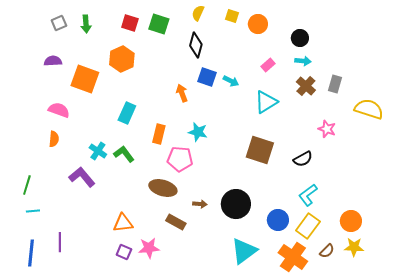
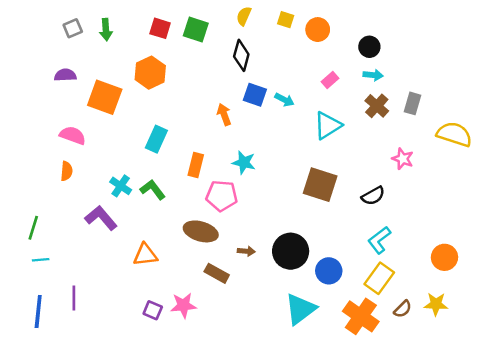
blue circle: (278, 220) -> (329, 271), moved
orange circle: (351, 221) -> (445, 257), moved
orange triangle: (123, 223) -> (145, 255), moved

